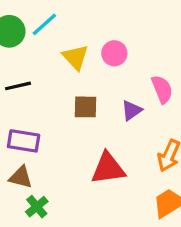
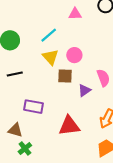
cyan line: (44, 24) -> (49, 35), moved
brown square: (85, 107) -> (65, 76), moved
purple rectangle: (24, 141) -> (33, 107), moved

